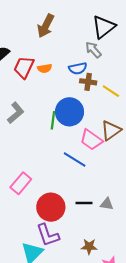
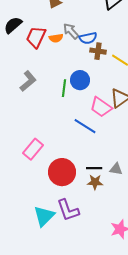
gray arrow: (93, 50) -> (71, 31), moved
blue circle: (69, 112) -> (80, 80), size x0.7
purple L-shape: (48, 235) -> (68, 210), moved
brown star: (89, 246) -> (95, 182), moved

